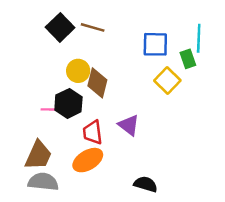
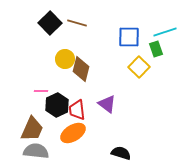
cyan line: (199, 38) -> (165, 32), turned 70
black hexagon: (68, 103) -> (57, 105), moved

